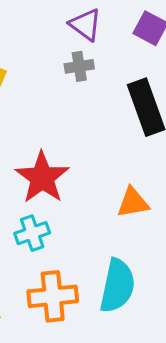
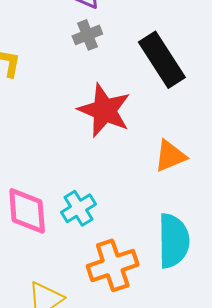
red star: (42, 178) -> (104, 110), moved

